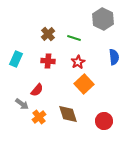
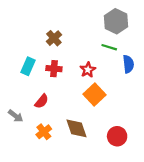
green line: (74, 38) -> (109, 47), moved
cyan rectangle: (16, 59) -> (28, 66), moved
gray arrow: (22, 104) -> (16, 116), moved

